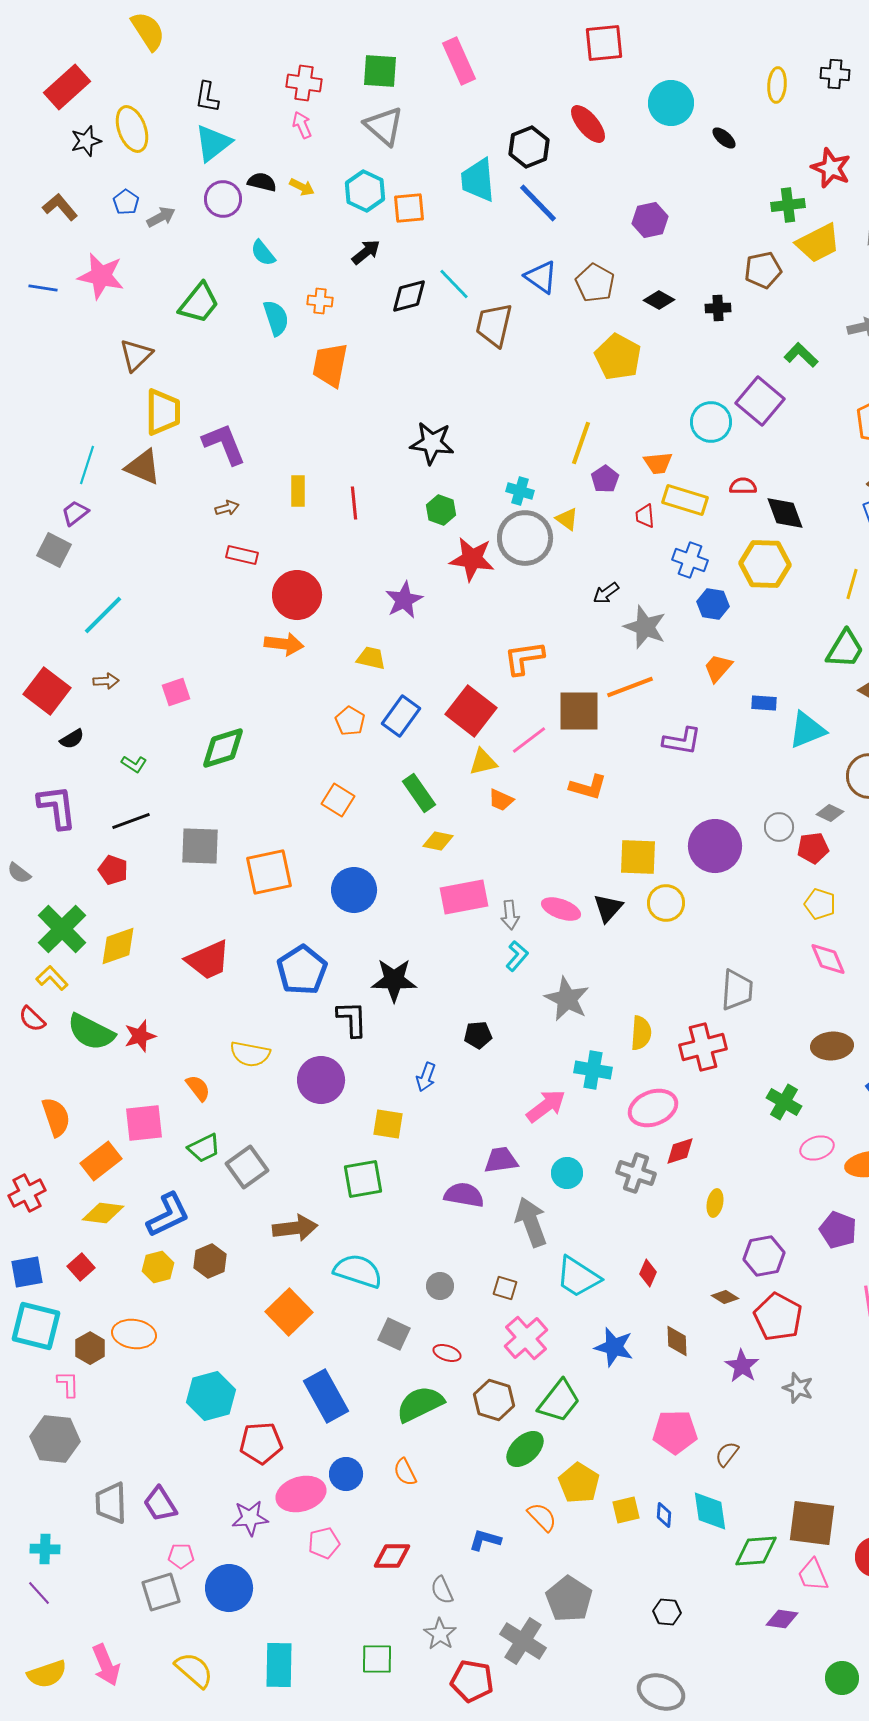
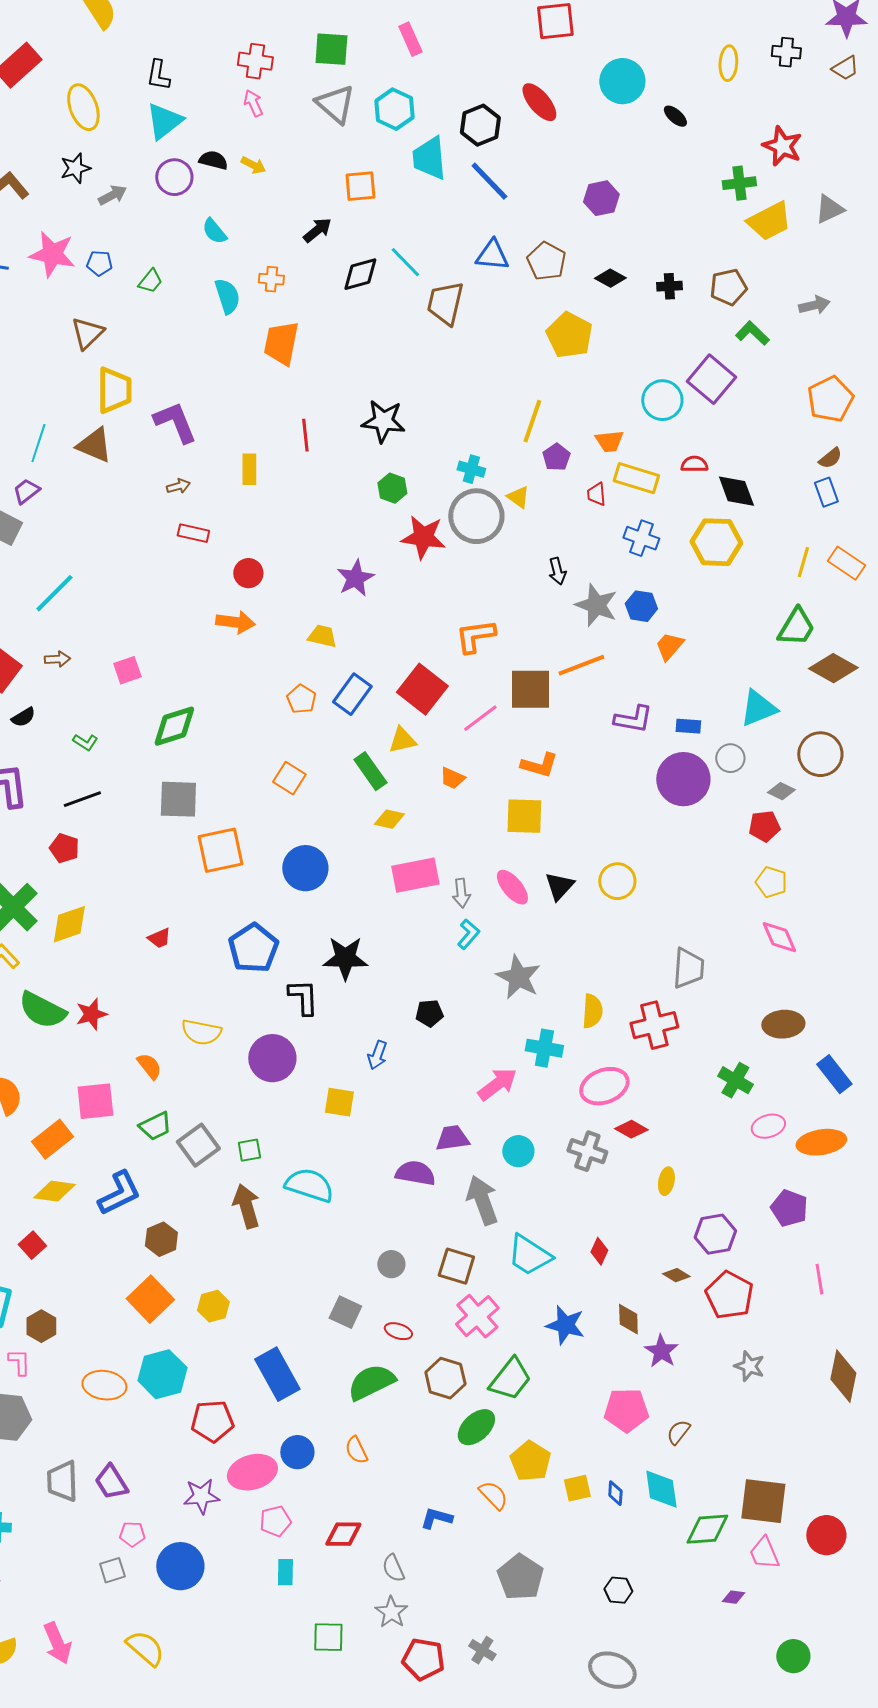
pink rectangle: (459, 61) -> (410, 39), size x0.7
black star: (86, 141) -> (75, 168), moved
cyan hexagon: (365, 191) -> (394, 109), moved
blue pentagon: (126, 202) -> (99, 263), moved, turned -30
brown pentagon: (763, 270) -> (728, 287), moved
blue triangle: (541, 277) -> (492, 255), turned -30
green trapezoid: (199, 303) -> (150, 281), size x0.6
red line: (354, 503) -> (305, 435), moved
black arrow: (606, 593) -> (557, 571), turned -68
red circle: (297, 595) -> (248, 573), size x0.6
blue hexagon: (713, 604) -> (641, 606), moved
blue rectangle: (764, 703) -> (688, 726), moved
yellow triangle: (483, 762) -> (402, 740), moved
gray circle: (779, 827) -> (730, 758), moved
gray square: (200, 846) -> (178, 799), moved
purple circle: (715, 846) -> (683, 779), moved
yellow square: (638, 857) -> (524, 816), moved
pink ellipse: (561, 909) -> (512, 887), turned 30
red trapezoid: (208, 960) -> (159, 938), size x0.5
red diamond: (680, 1151) -> (631, 1129), turned 48
green square: (363, 1179) -> (249, 1150), moved, size x0.6
brown arrow: (295, 1228) -> (246, 1206), turned -99
yellow hexagon: (158, 1267) -> (213, 1306), moved
cyan semicircle: (358, 1271) -> (309, 1185), moved
brown square: (505, 1288) -> (456, 1266), size x1.5
orange square: (289, 1312) -> (150, 1299), moved
orange ellipse: (134, 1334) -> (104, 1385), moved
purple star: (742, 1366) -> (661, 1351), moved
gray square: (161, 1592) -> (112, 1570), size x0.7
purple diamond: (782, 1619) -> (733, 1597), size x0.7
gray cross: (523, 1641) -> (482, 1650), moved, size x0.6
cyan rectangle: (279, 1665) -> (285, 1572), moved, size x0.6

